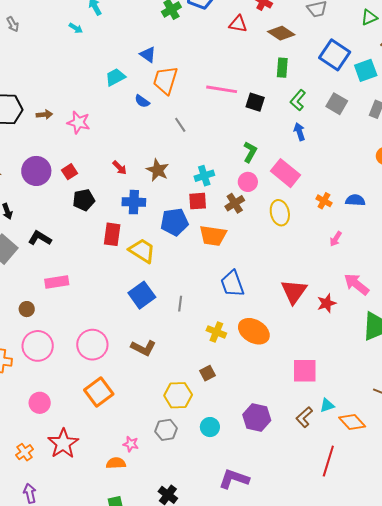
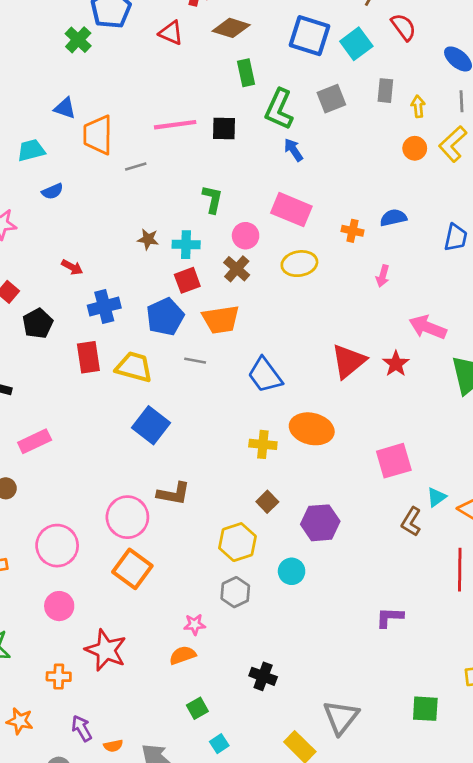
red triangle: (238, 24) -> (171, 33), turned 30
cyan trapezoid: (115, 77) -> (31, 150), turned 30
green L-shape: (298, 100) -> (279, 109), size x1.4
blue semicircle: (142, 101) -> (52, 191), moved, turned -42
gray square: (337, 104) -> (331, 99), turned -35
gray line: (180, 125) -> (136, 167), moved, turned -56
green L-shape: (250, 152) -> (212, 199), moved
brown star: (158, 170) -> (148, 239), moved, size x0.7
cyan cross: (204, 176) -> (186, 245), turned 36
yellow ellipse: (280, 213) -> (299, 264), turned -70
red triangle: (294, 291) -> (349, 361), turned 32
gray line: (180, 304) -> (195, 361), moved, turned -70
pink circle: (92, 345) -> (127, 517), moved
pink circle: (38, 346) -> (57, 546), moved
purple hexagon: (257, 418) -> (320, 523), moved
orange cross: (25, 452) -> (59, 677), turned -36
purple L-shape: (234, 479) -> (390, 617), moved, size x0.7

